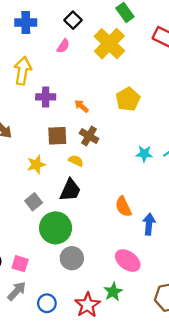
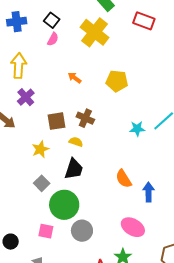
black square: (73, 20) -> (52, 20), moved
purple cross: (46, 97) -> (26, 97), moved, turned -36
yellow pentagon: (128, 99) -> (117, 81), turned -30
orange arrow: (81, 106) -> (75, 78), moved
pink square: (20, 264) -> (46, 231), moved

